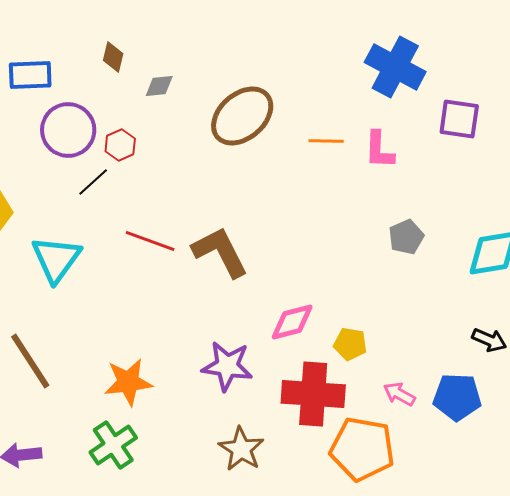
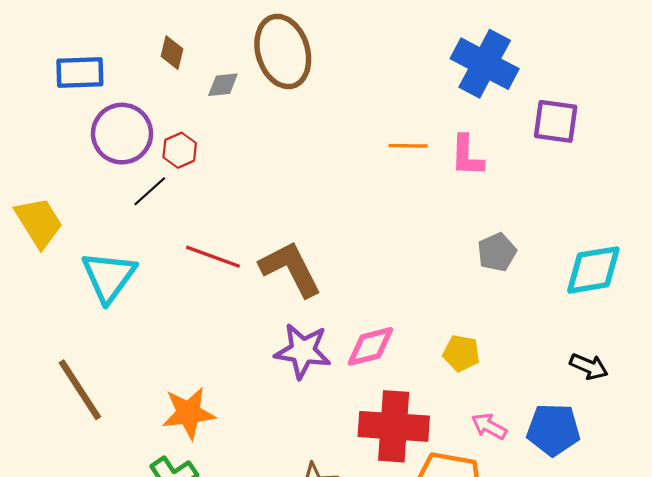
brown ellipse: (242, 116) -> (283, 51), moved, turned -66
yellow pentagon: (350, 344) -> (461, 353), moved
purple star: (227, 366) -> (303, 351), moved

